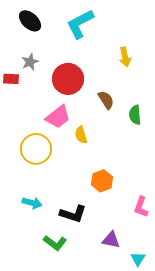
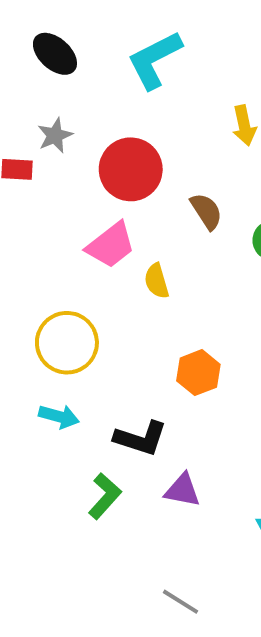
yellow circle: (36, 149) -> (67, 343), moved
purple triangle: (111, 240) -> (182, 490), moved
green L-shape: (55, 243) -> (105, 496), turned -85

